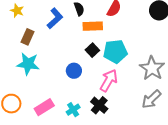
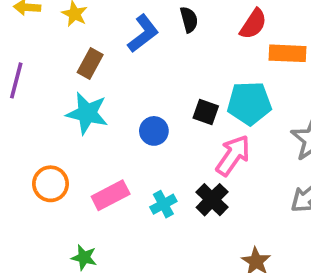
orange rectangle: (93, 26) -> (288, 53), moved
black square: (92, 50) -> (206, 112), moved, turned -32
blue circle: (74, 71) -> (154, 131), moved

